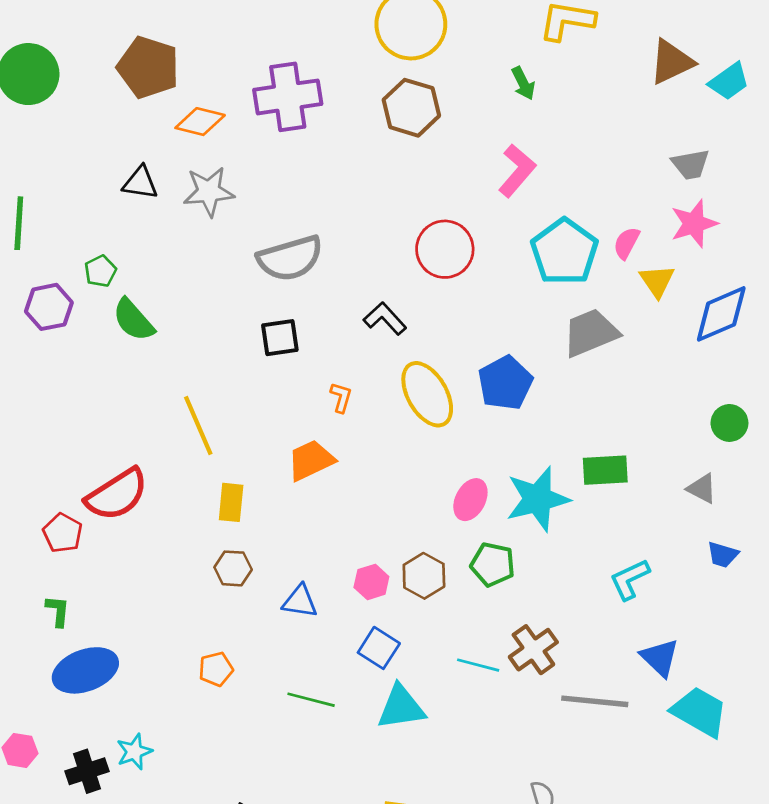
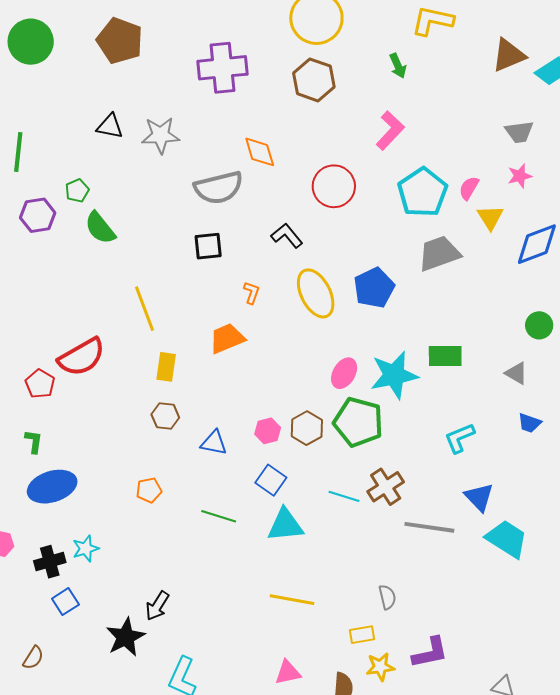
orange diamond: (200, 122) -> (260, 152), moved, turned 57
pink star: (694, 224) -> (520, 176), size x0.7
green pentagon: (493, 564) -> (358, 422), size x1.5

